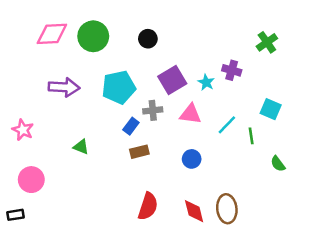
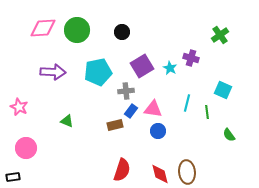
pink triangle: (190, 114) -> (153, 109), moved
cyan line: (227, 125) -> (187, 103), turned -30
blue rectangle: (131, 126) -> (131, 111), moved

